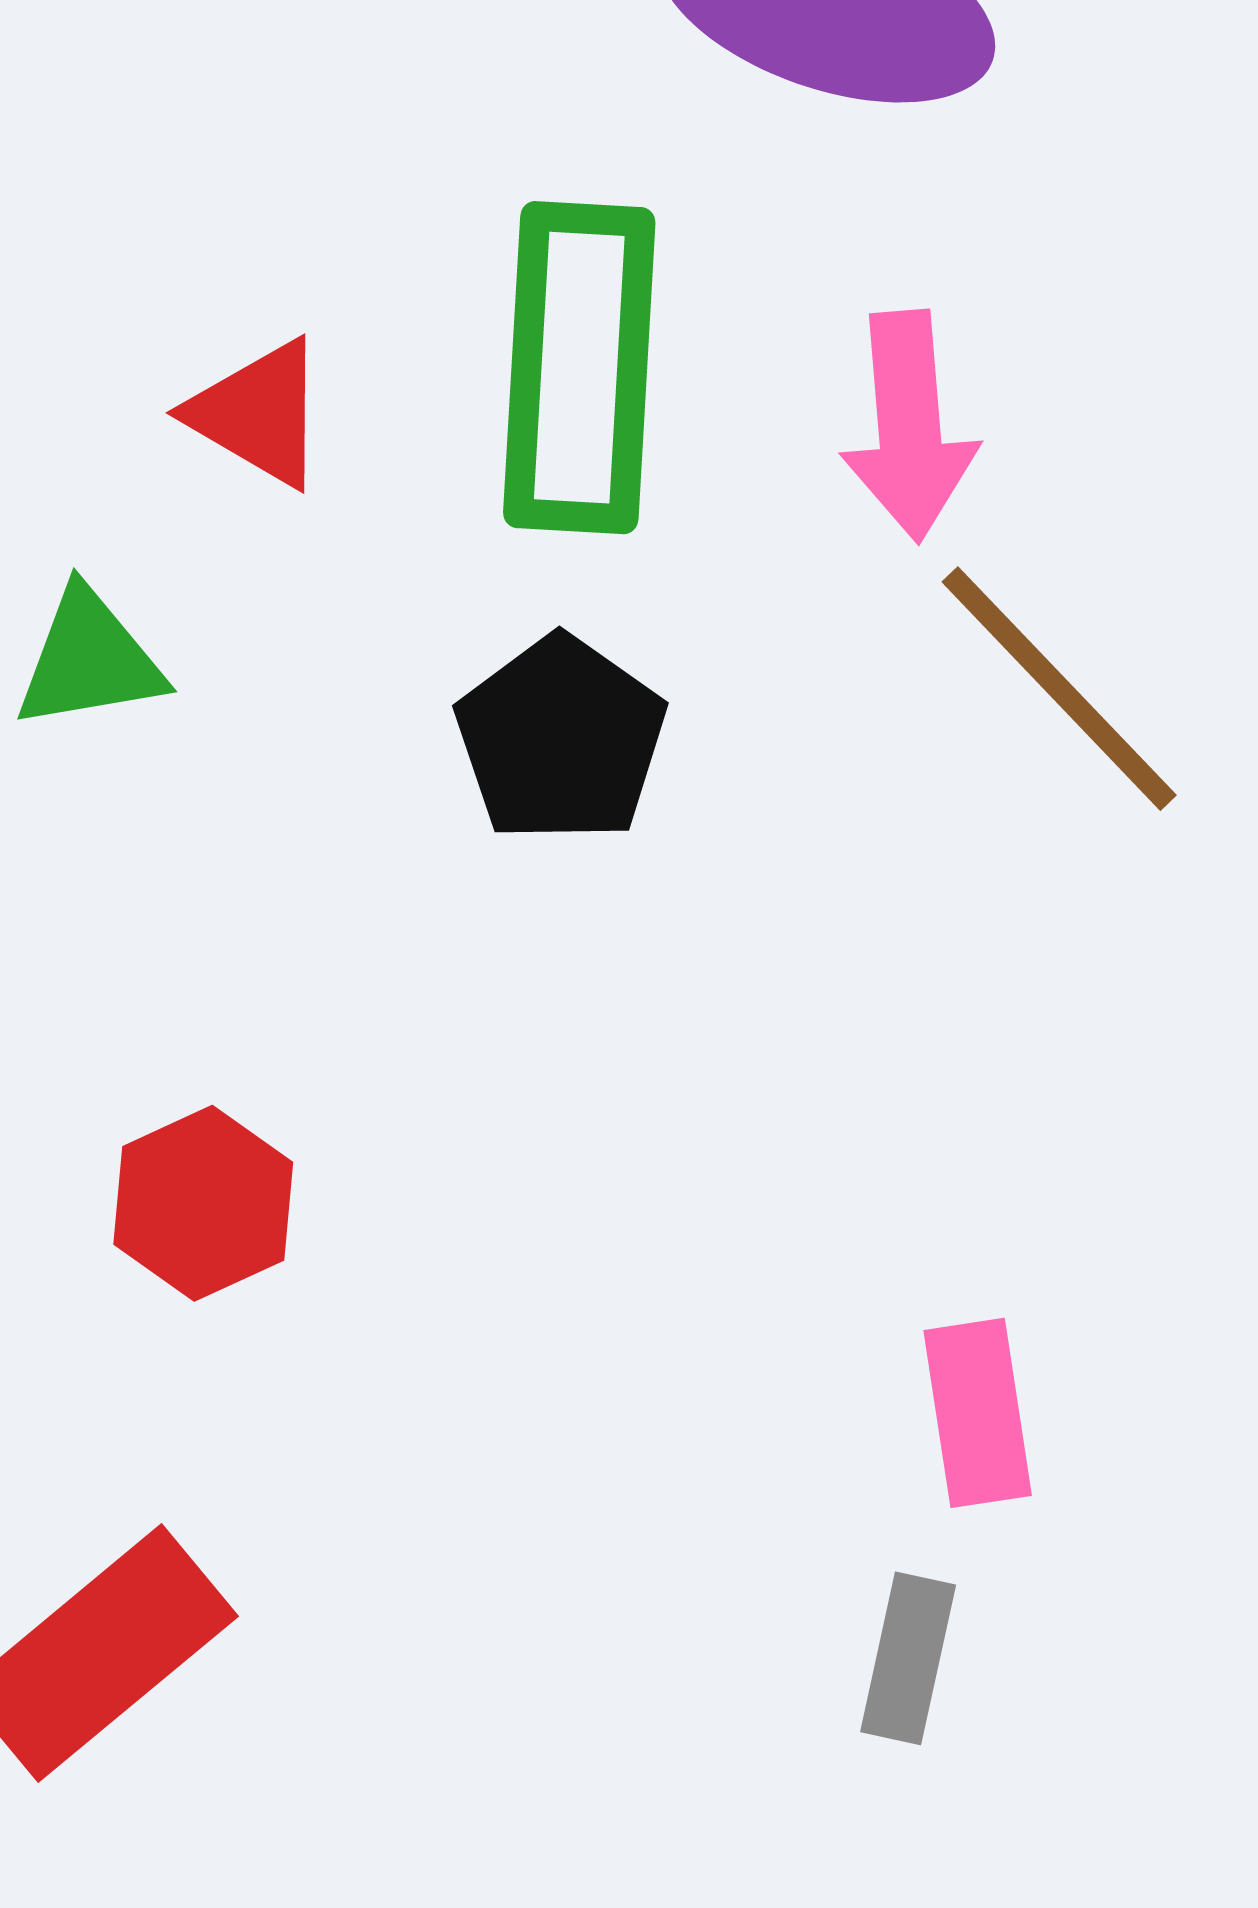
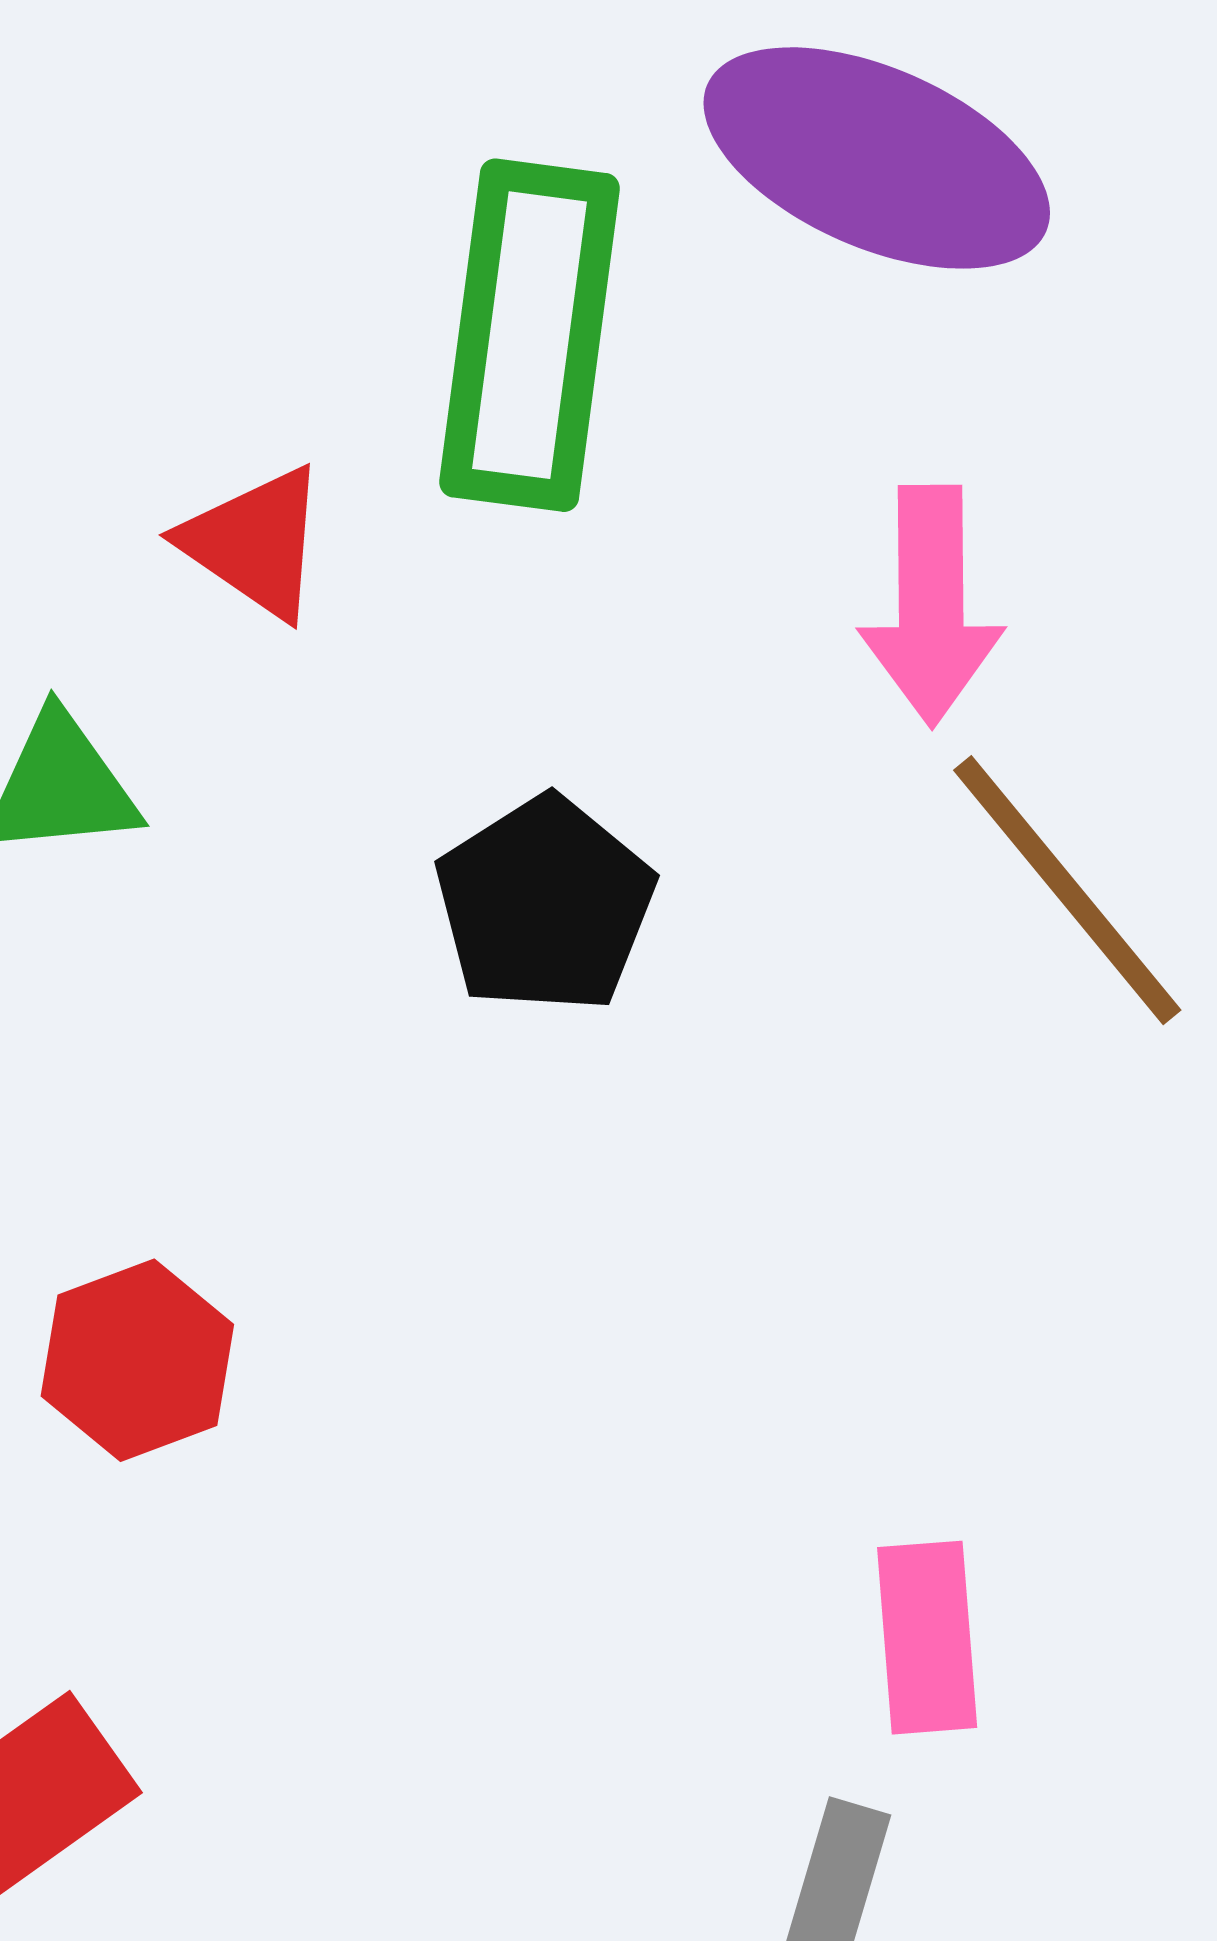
green rectangle: (579, 368) -> (530, 335), moved

